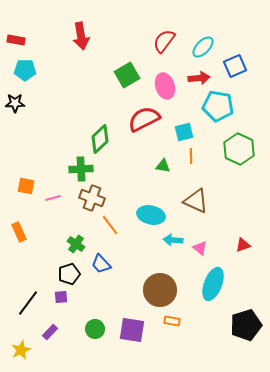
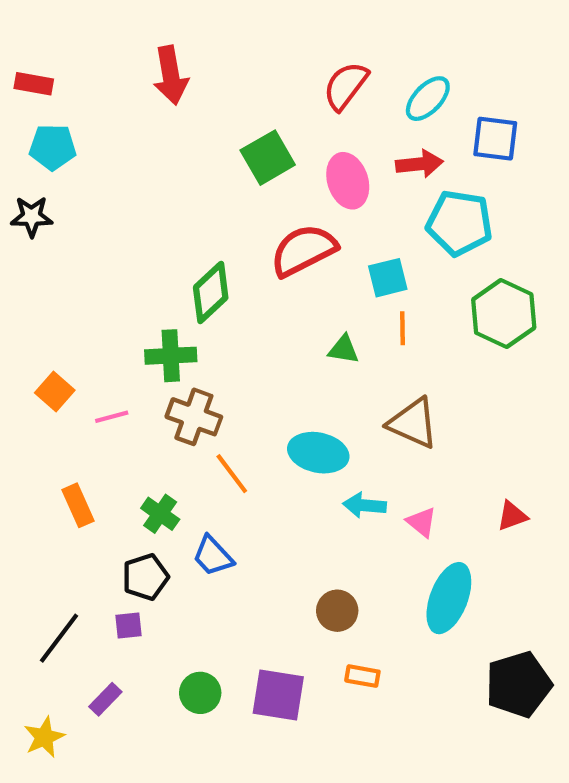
blue square: (235, 66) -> (495, 139), turned 30
orange square: (26, 186) -> (55, 392), turned 30
orange rectangle: (19, 232) -> (78, 505), moved
brown circle: (160, 290) -> (337, 611), size x0.6

